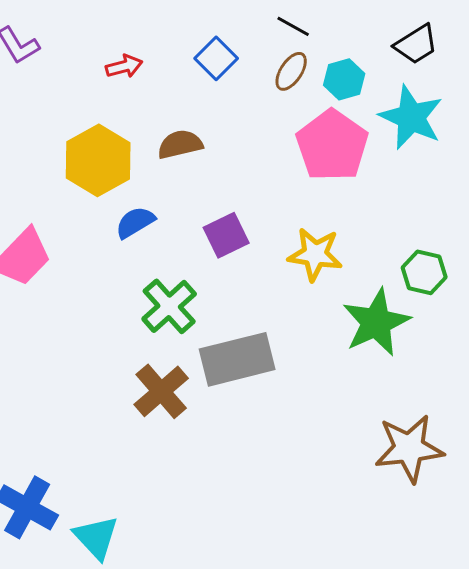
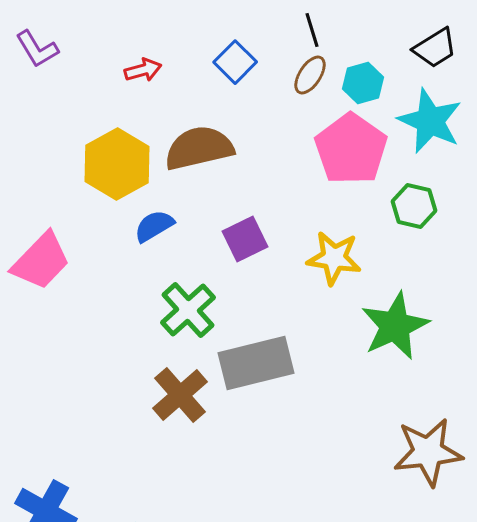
black line: (293, 26) -> (312, 30), turned 44
brown semicircle: (180, 144) -> (199, 148), size x1.5
green hexagon: (424, 272) -> (414, 206), moved

